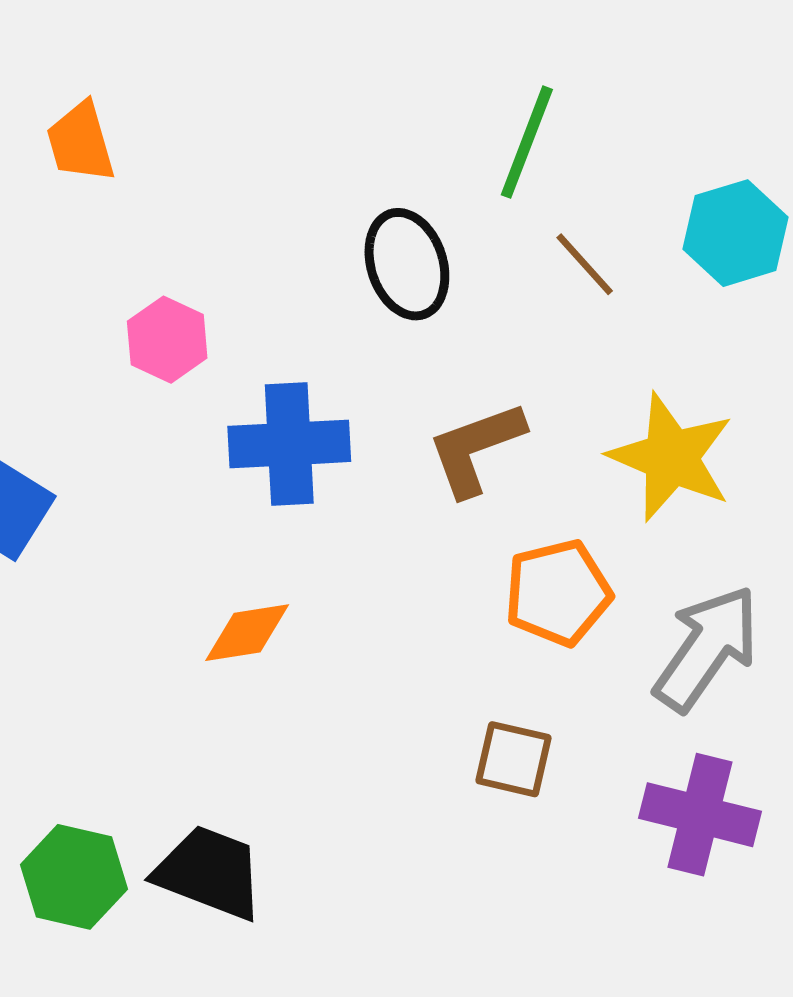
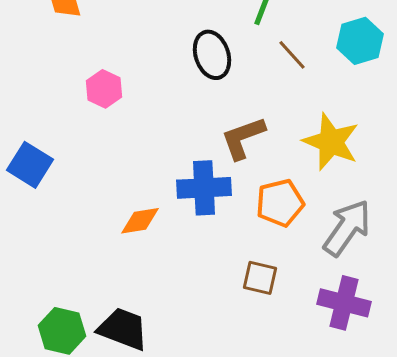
blue cross: (289, 444) -> (204, 188), moved

